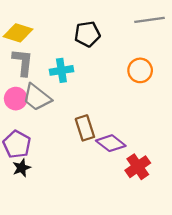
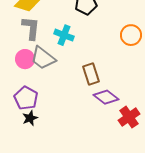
cyan cross: (61, 70) -> (64, 35), turned 30
brown rectangle: (85, 128) -> (91, 74), moved

